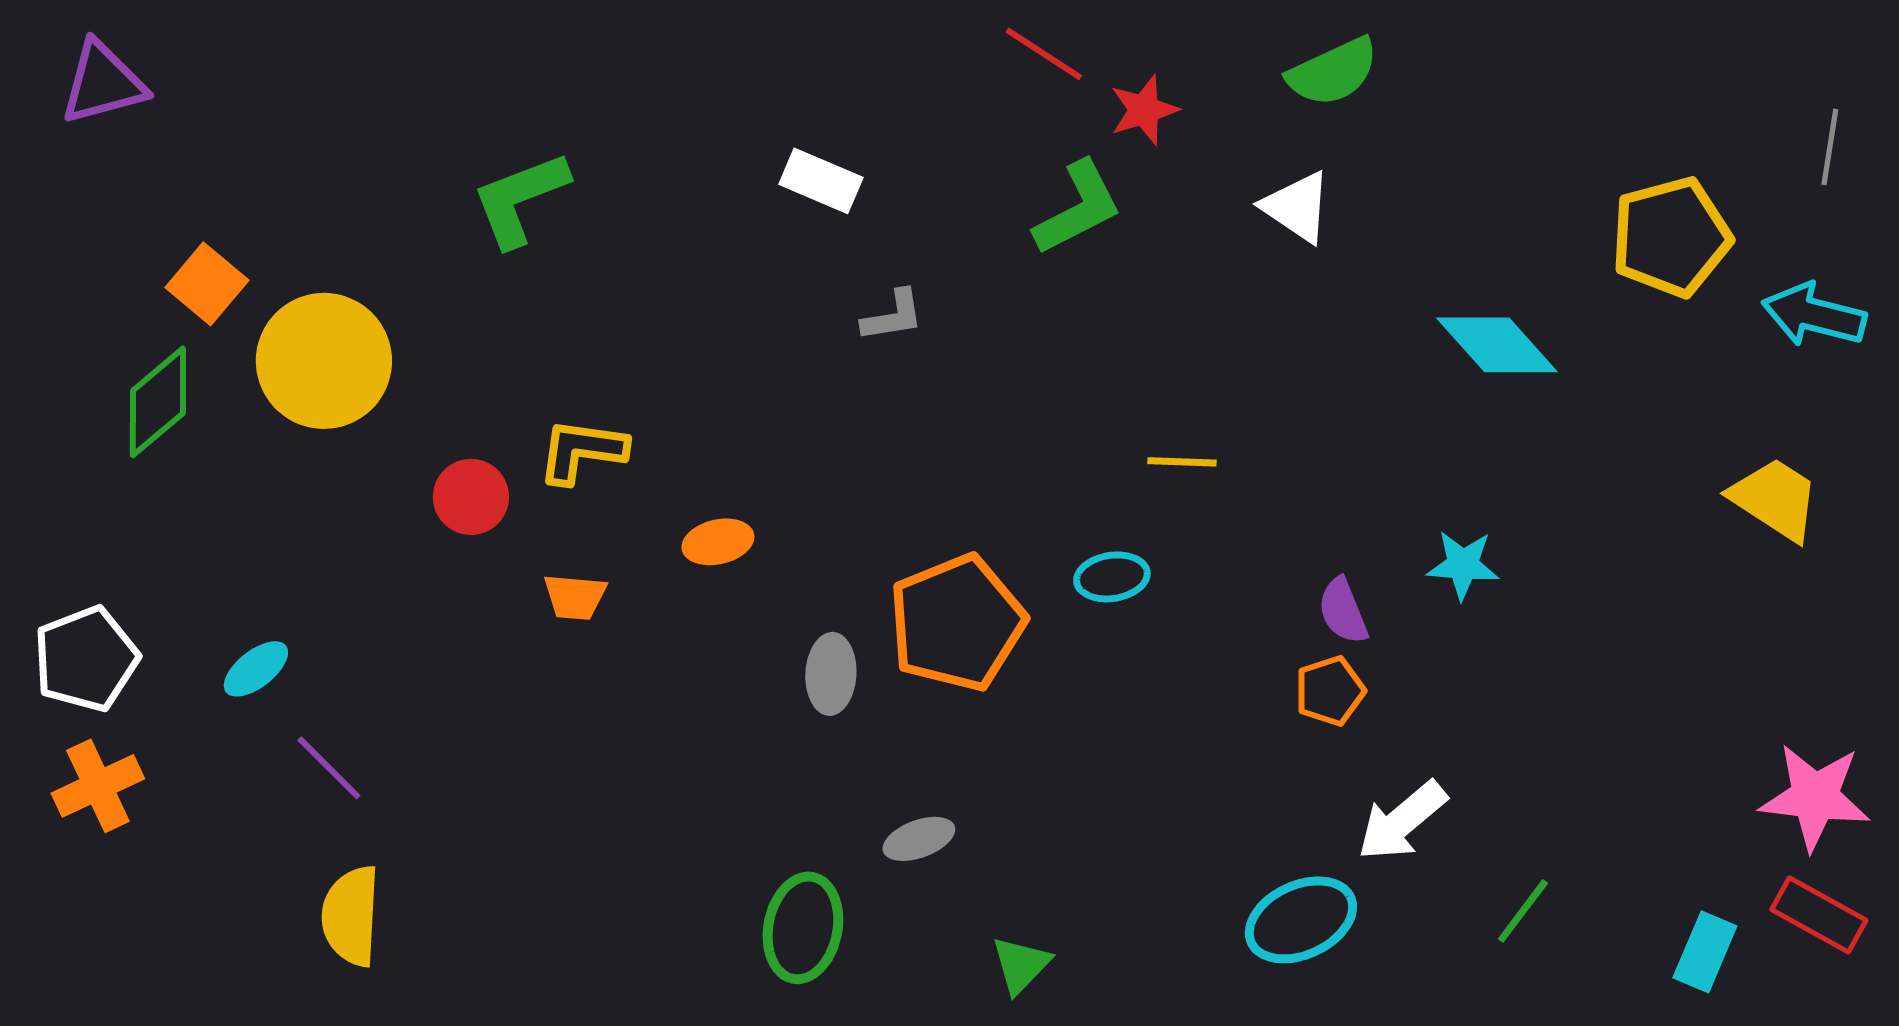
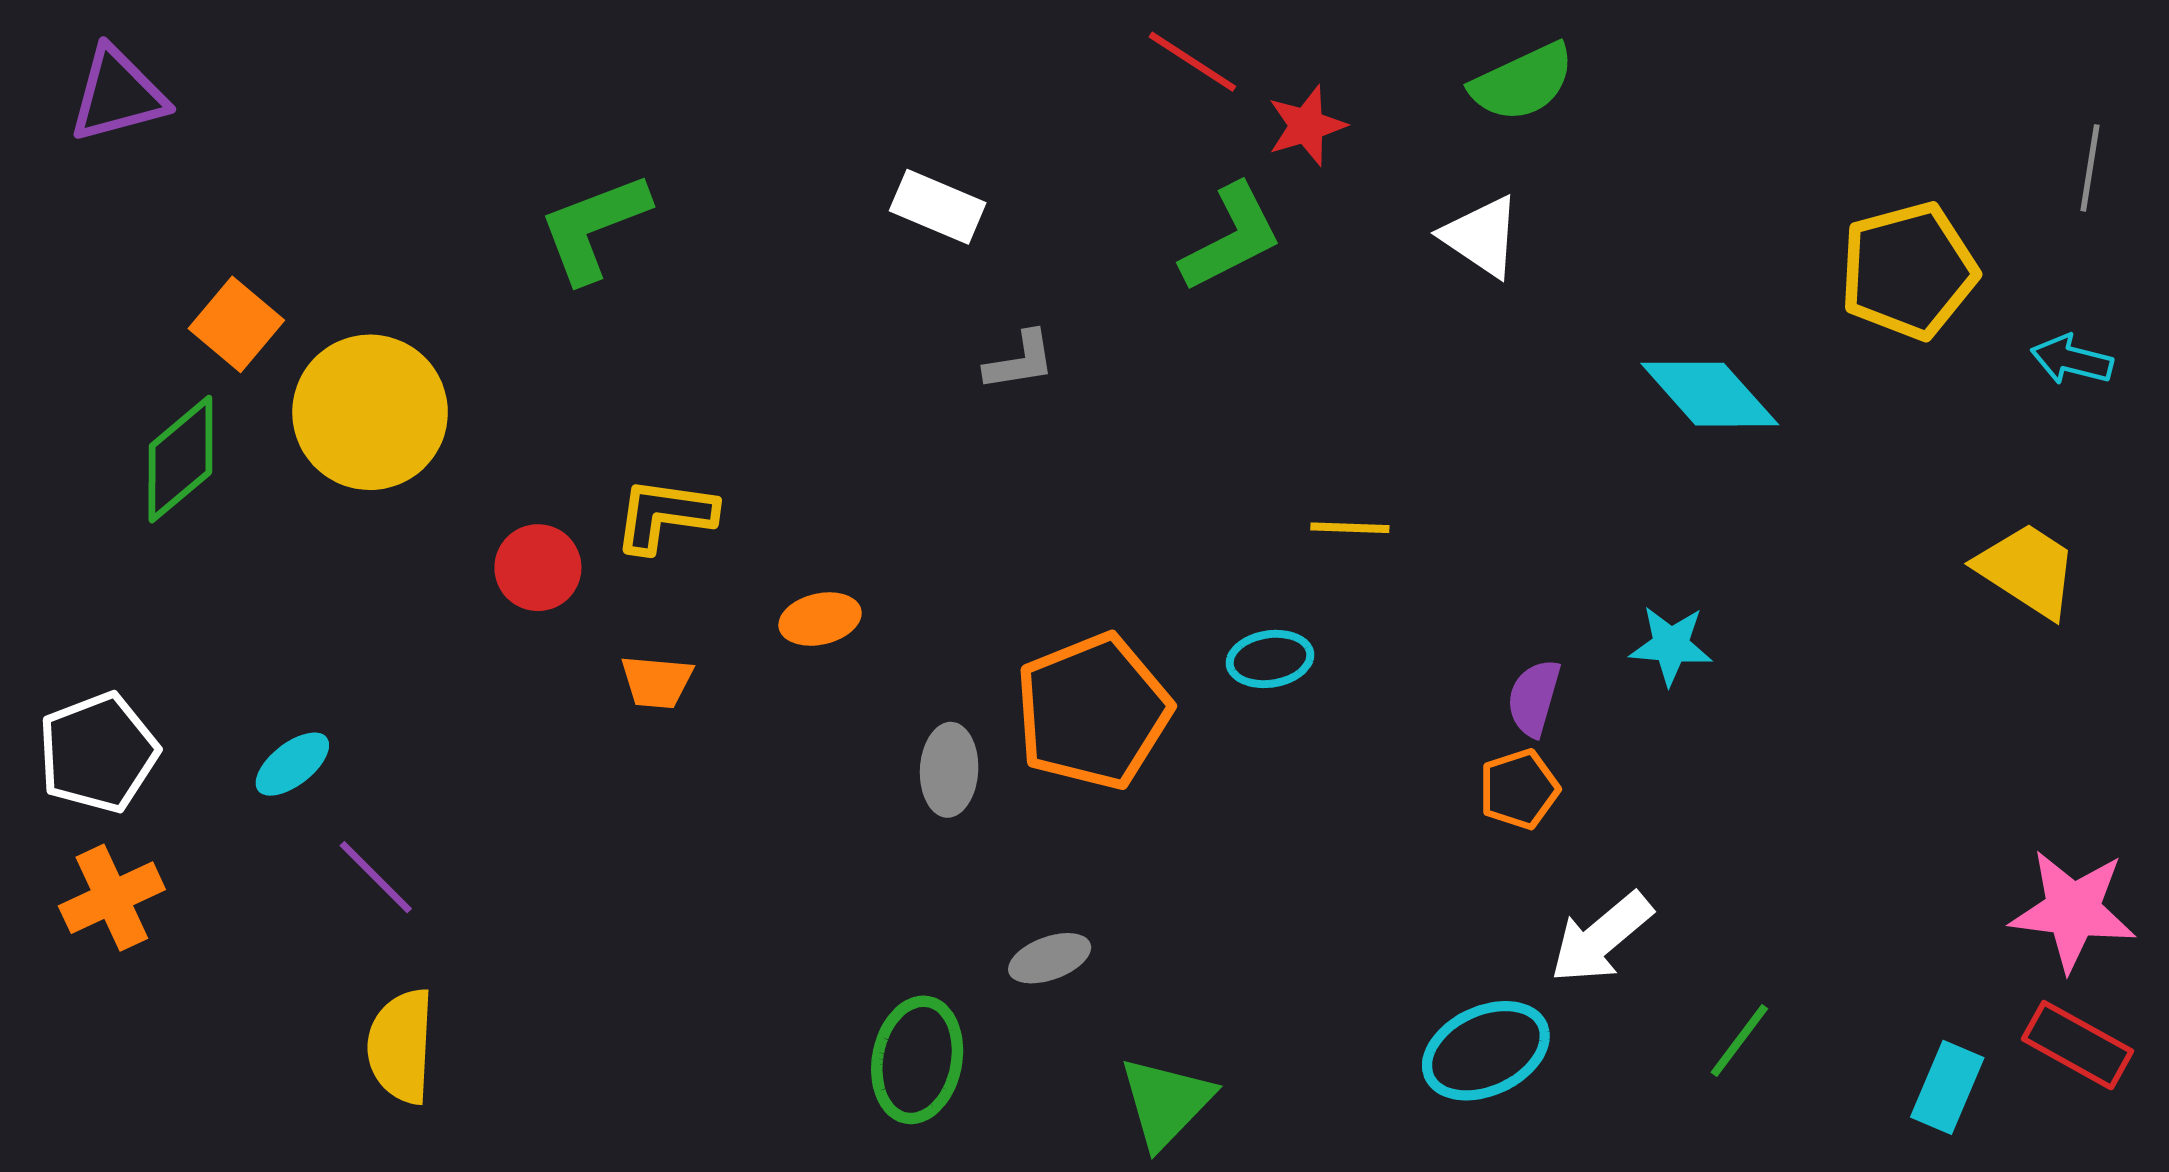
cyan arrow: (1814, 315) -> (2072, 360), size x0.7
purple semicircle: (1343, 611) -> (1534, 698), turned 38
green triangle: (1021, 965) -> (1166, 1102), size x1.4

